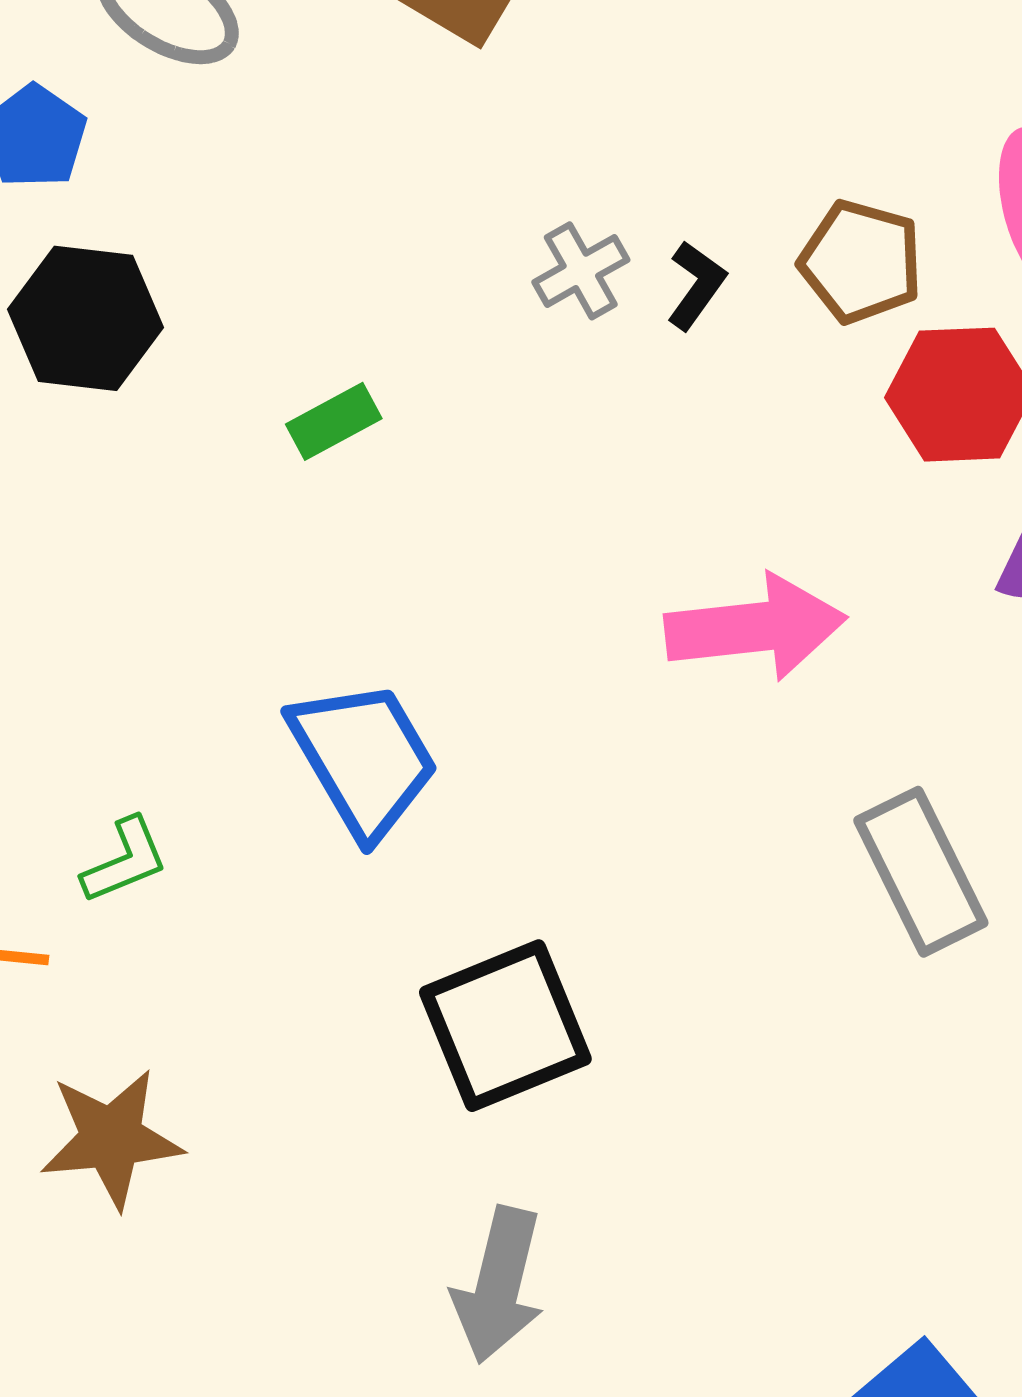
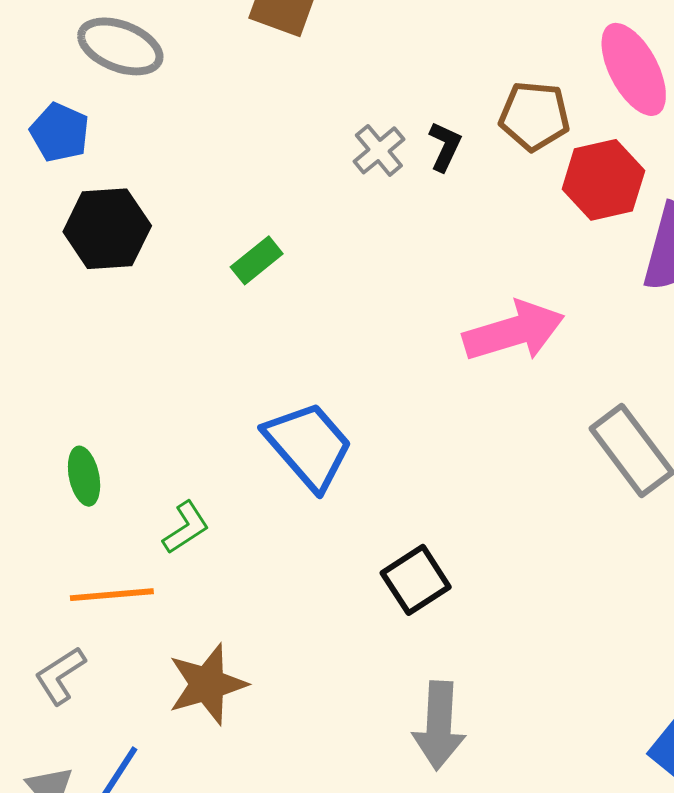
black square: (505, 1026) -> (416, 580), size x0.7

